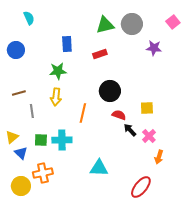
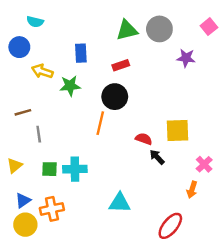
cyan semicircle: (29, 18) -> (35, 22), turned 128
blue circle: (16, 50) -> (19, 47), moved
black circle: (110, 91) -> (115, 97), moved
yellow arrow: (56, 97) -> (42, 71), moved, turned 102
yellow square: (147, 108) -> (178, 130), size x1.5
orange line: (83, 113) -> (100, 123), moved
pink cross: (149, 136) -> (204, 164), moved
blue triangle: (21, 153) -> (23, 200), moved, turned 40

